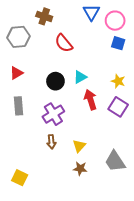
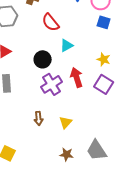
cyan triangle: (80, 77) -> (67, 45), moved
purple cross: (53, 114) -> (52, 84), moved
gray trapezoid: (115, 161) -> (97, 150), moved
brown star: (80, 168) -> (67, 154), moved

